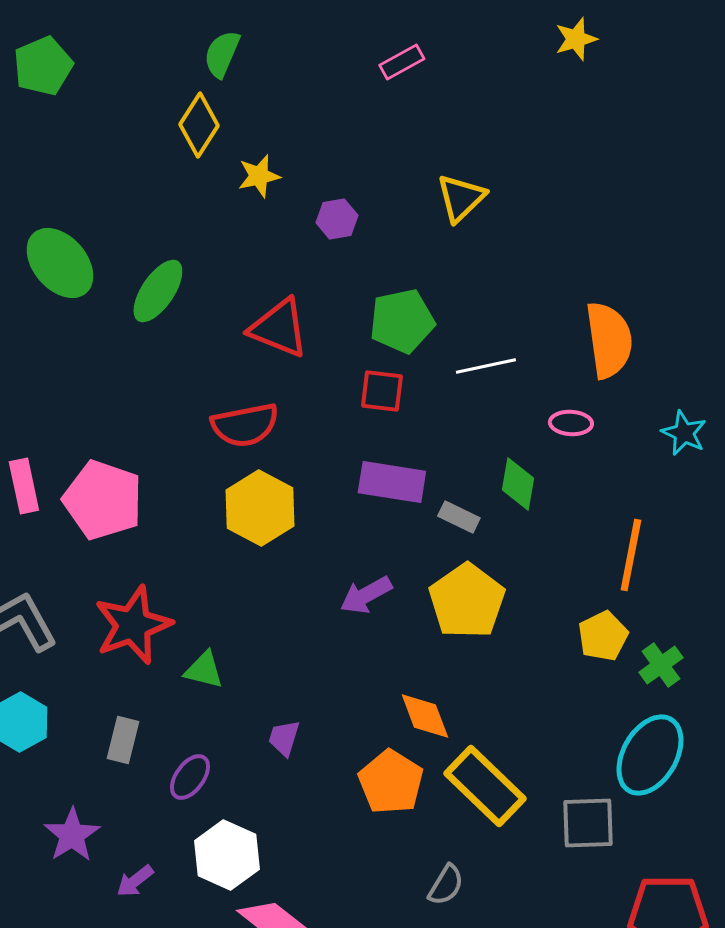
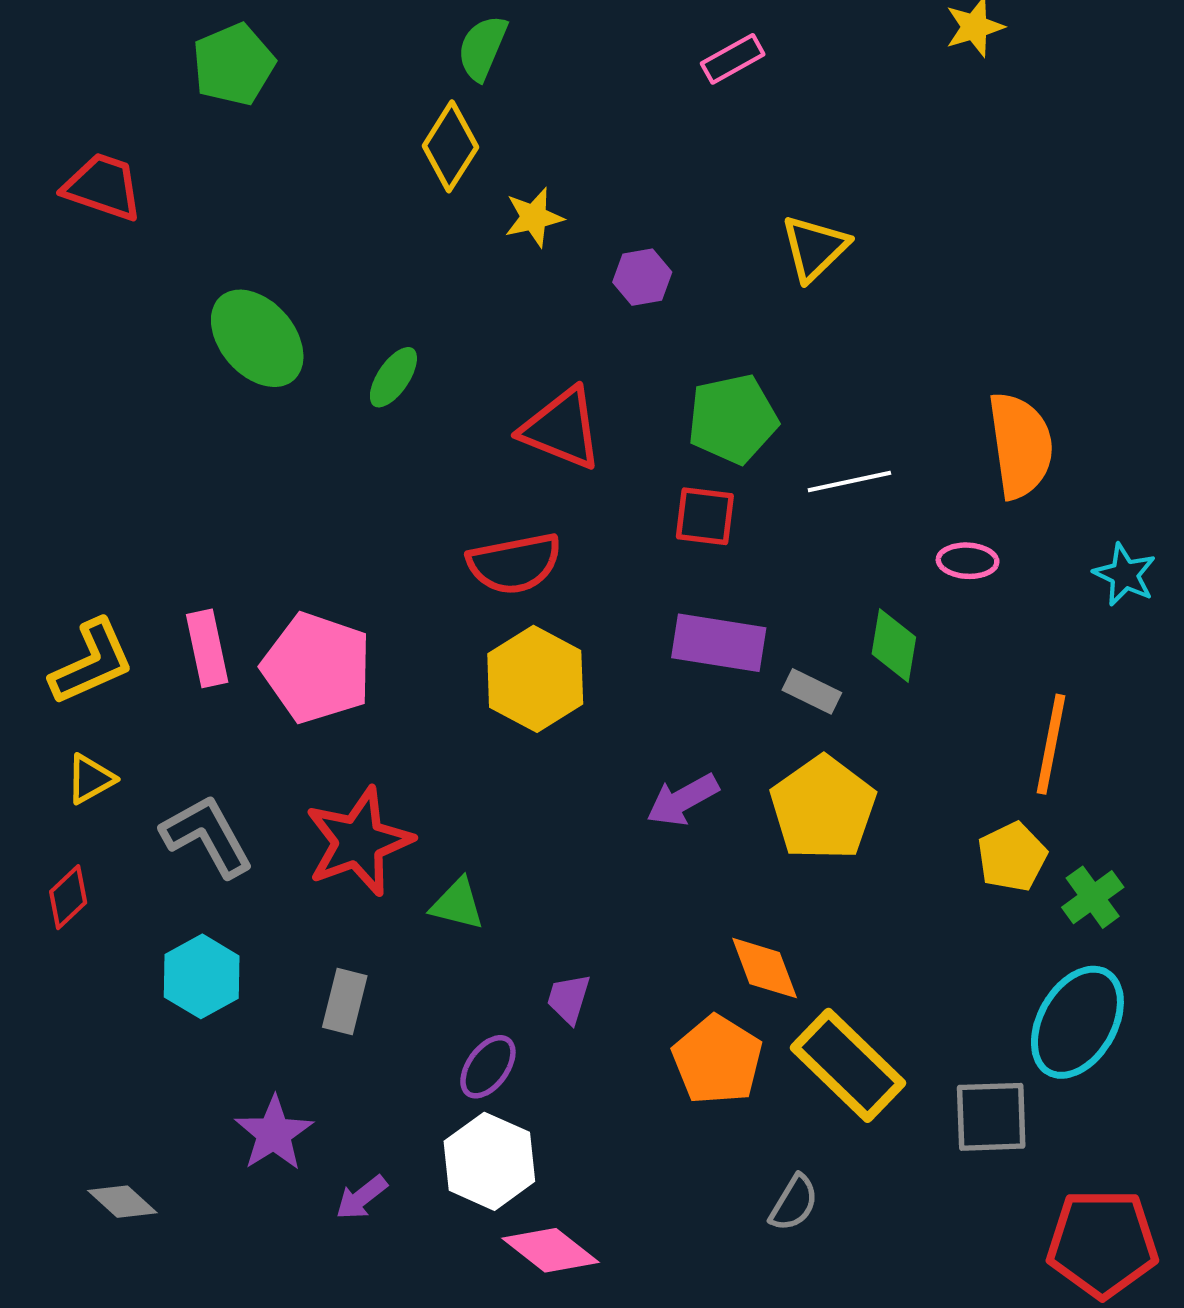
green ellipse: (158, 291) -> (393, 377), size x0.7
purple ellipse: (190, 777) -> (488, 1067), moved

